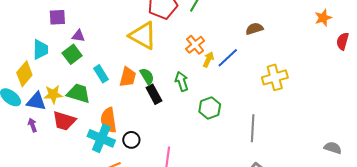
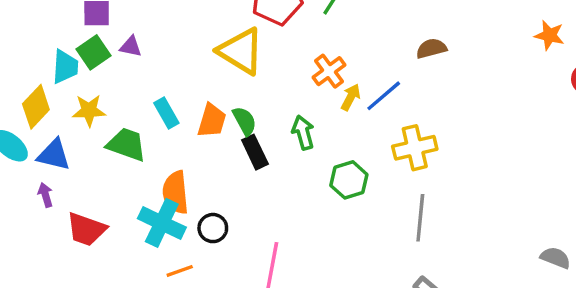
orange star: (323, 18) -> (549, 35), turned 30
green square: (72, 54) -> (93, 52), moved
yellow cross: (275, 77) -> (415, 148), moved
yellow star: (53, 94) -> (89, 110), moved
red trapezoid: (64, 121) -> (86, 229), moved

